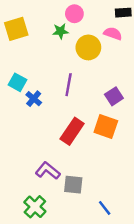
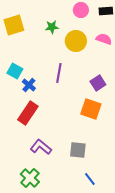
pink circle: (74, 14) -> (81, 10), moved
pink semicircle: (113, 34) -> (104, 39), moved
red rectangle: (72, 131) -> (28, 113), moved
gray square: (73, 185) -> (78, 150), moved

